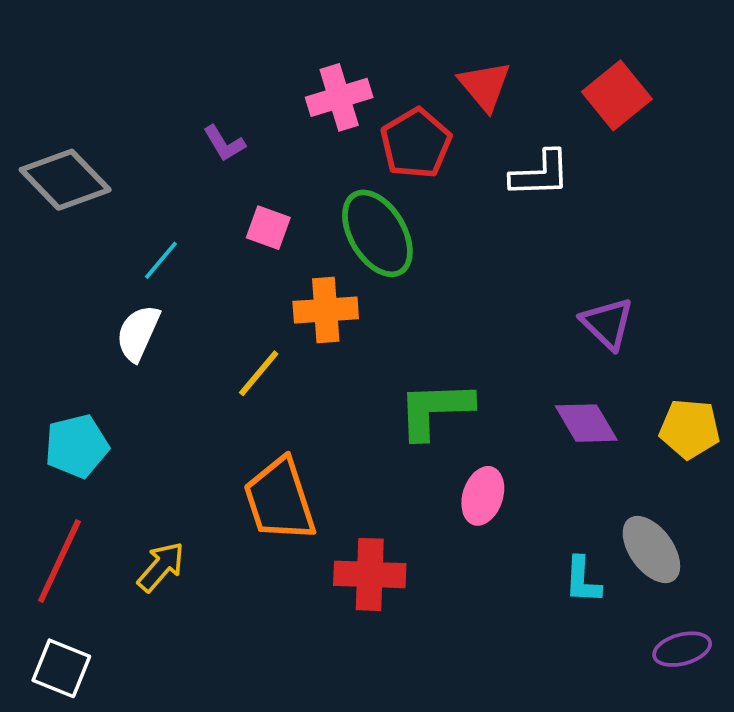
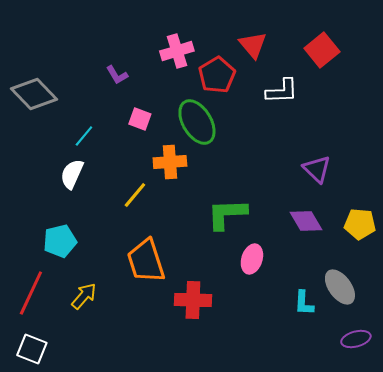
cyan pentagon: (77, 446) -> (60, 241), moved

